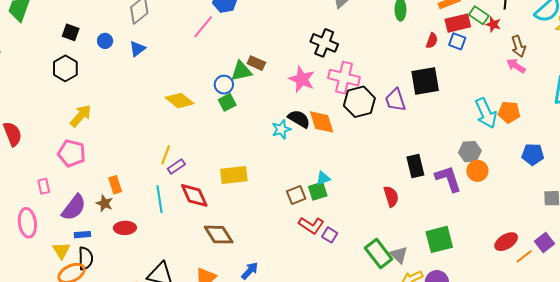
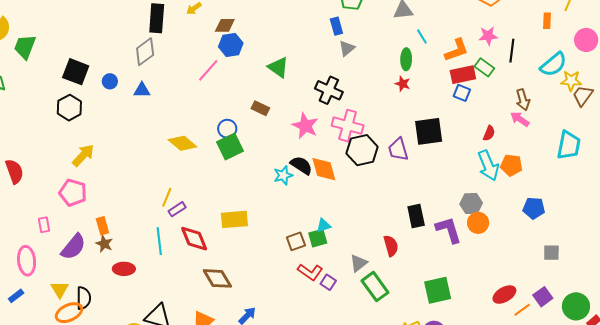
red star: (493, 24) -> (403, 84), moved
black square: (71, 32) -> (76, 72), size x1.5
red semicircle: (432, 41) -> (489, 133), moved
blue triangle: (137, 49) -> (142, 90), turned 36
green triangle: (241, 71) -> (278, 67), moved, turned 45
green square: (227, 102) -> (230, 146), size x1.5
orange rectangle: (115, 185) -> (102, 226), moved
blue rectangle: (82, 235) -> (16, 296), moved, turned -35
green rectangle: (379, 254) -> (375, 287), moved
gray triangle: (399, 255) -> (358, 263), moved, turned 36

